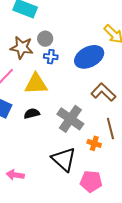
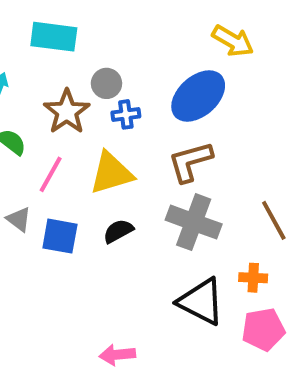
brown star: (22, 48) -> (67, 112), turned -30
brown L-shape: (103, 92) -> (190, 162), moved, turned -45
orange cross: (94, 143) -> (253, 278), moved

